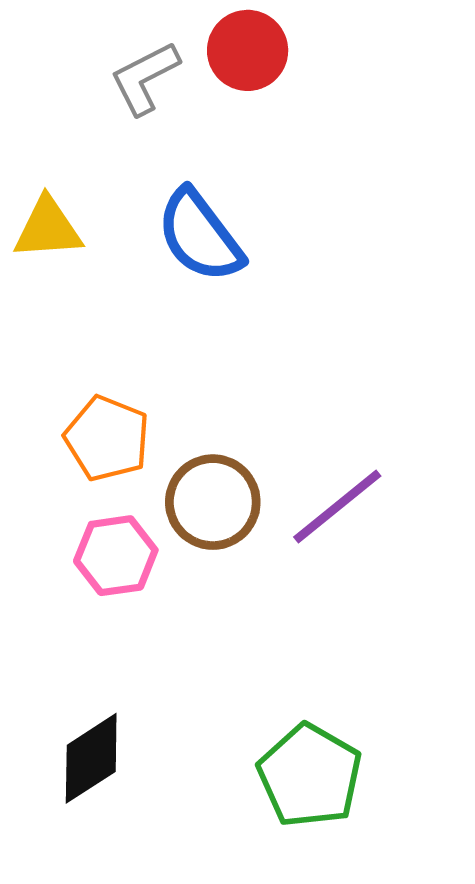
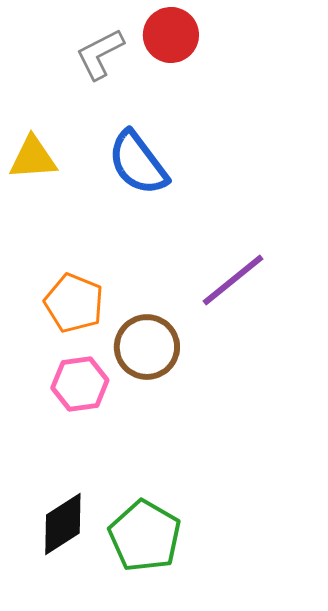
purple line: (337, 506) -> (233, 280), moved
green pentagon: (310, 776) -> (145, 536), moved

